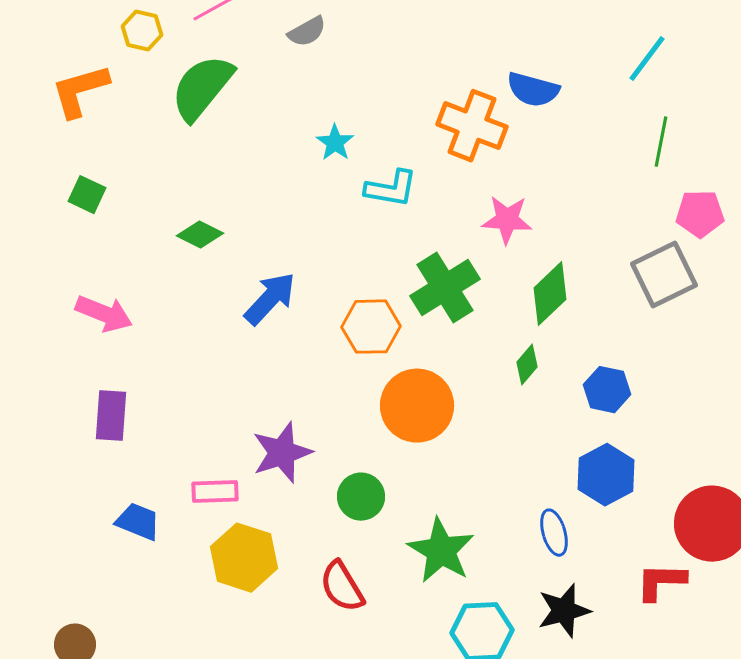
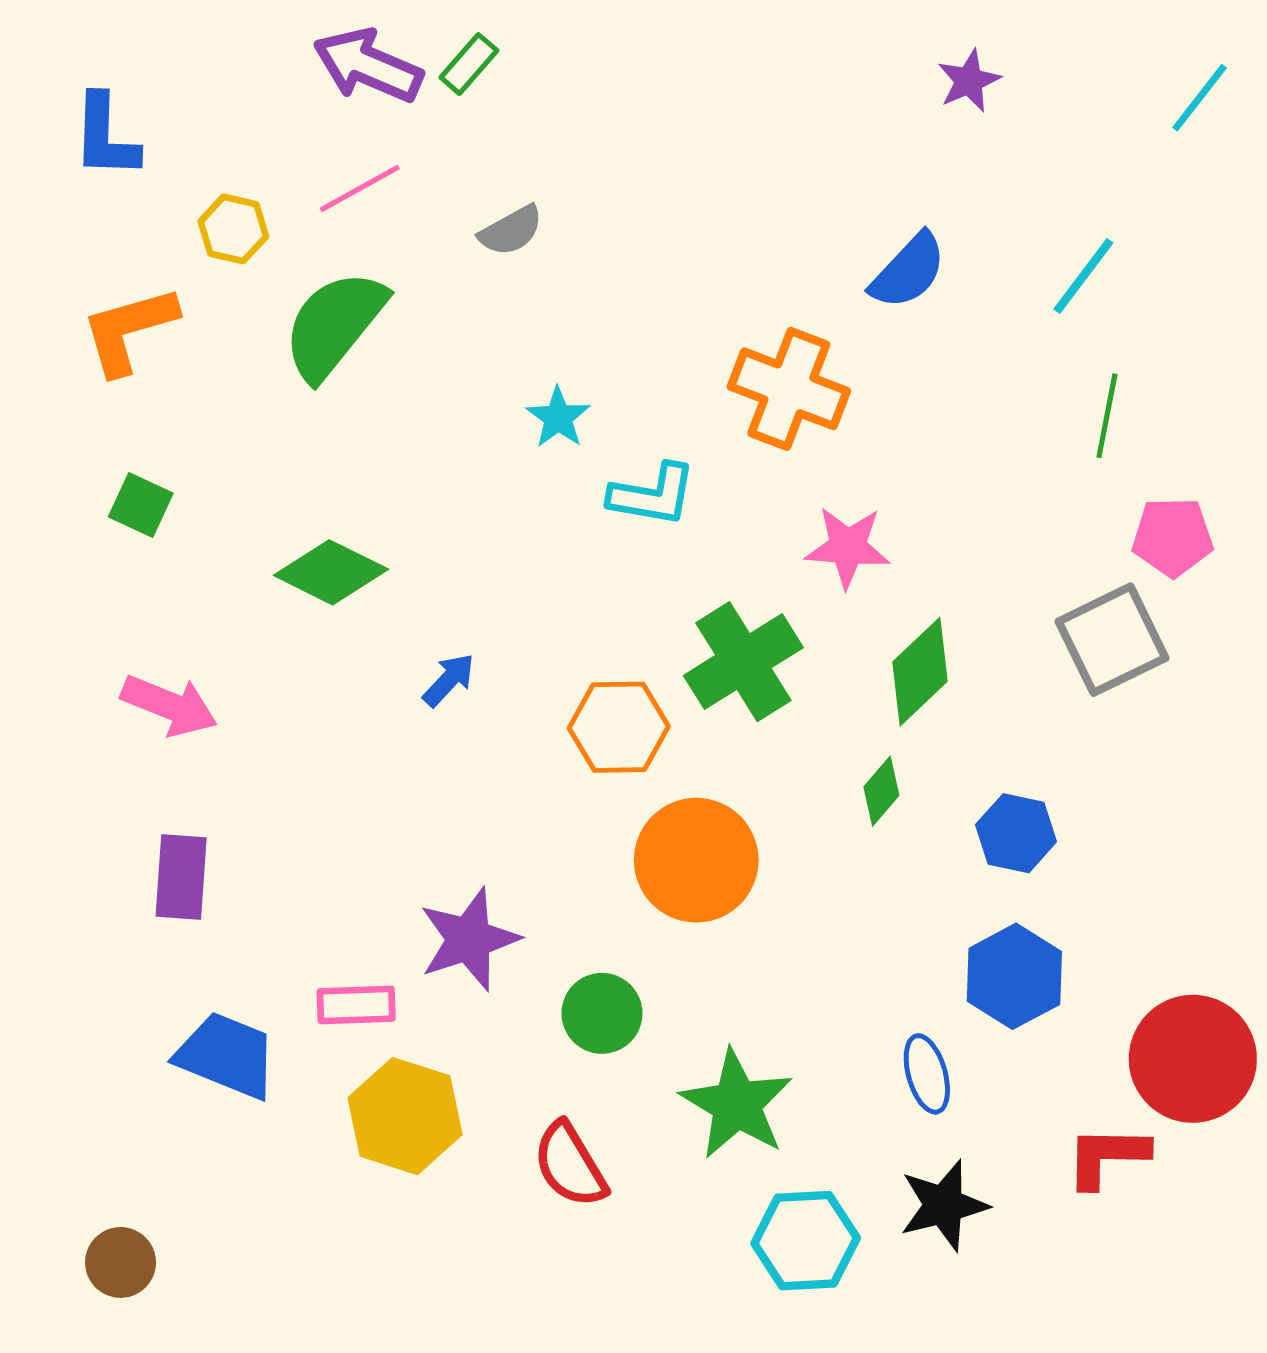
blue semicircle: (533, 90) -> (908, 271), moved, turned -62
green diamond: (200, 235) -> (331, 572), size x1.4
blue arrow: (270, 299) -> (449, 680), size x0.6
blue trapezoid: (138, 522) -> (227, 1055), size x1.4

